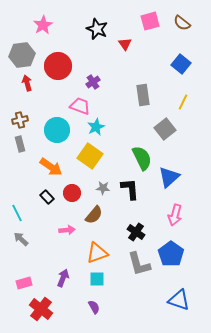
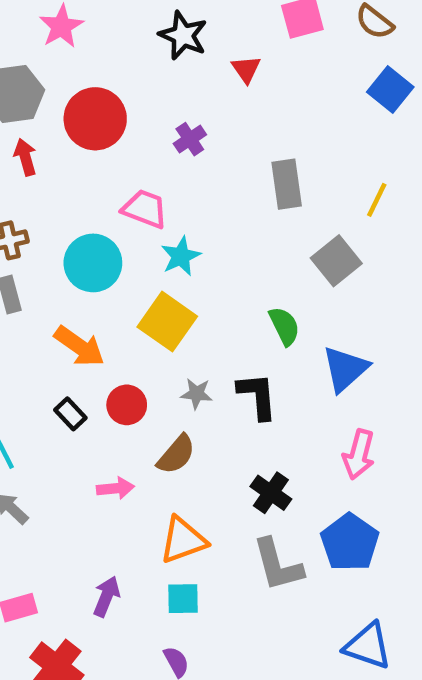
blue square: (181, 64) -> (390, 90), moved
purple cross: (93, 82) -> (190, 139), moved
green semicircle: (142, 158) -> (284, 326), size x0.7

